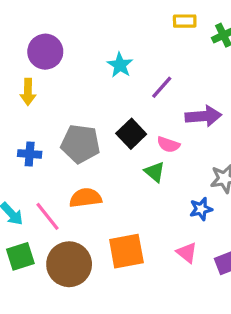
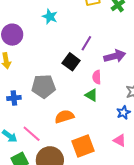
cyan star: (120, 65) -> (50, 17), moved
black square: (131, 134) -> (71, 62), moved
pink semicircle: (168, 145) -> (97, 77), turned 80
orange semicircle: (85, 198) -> (64, 117), moved

